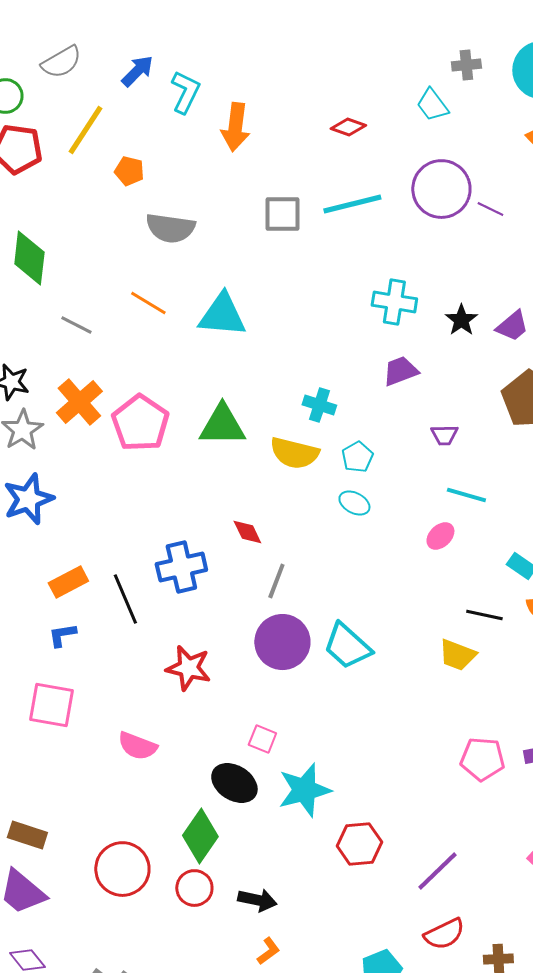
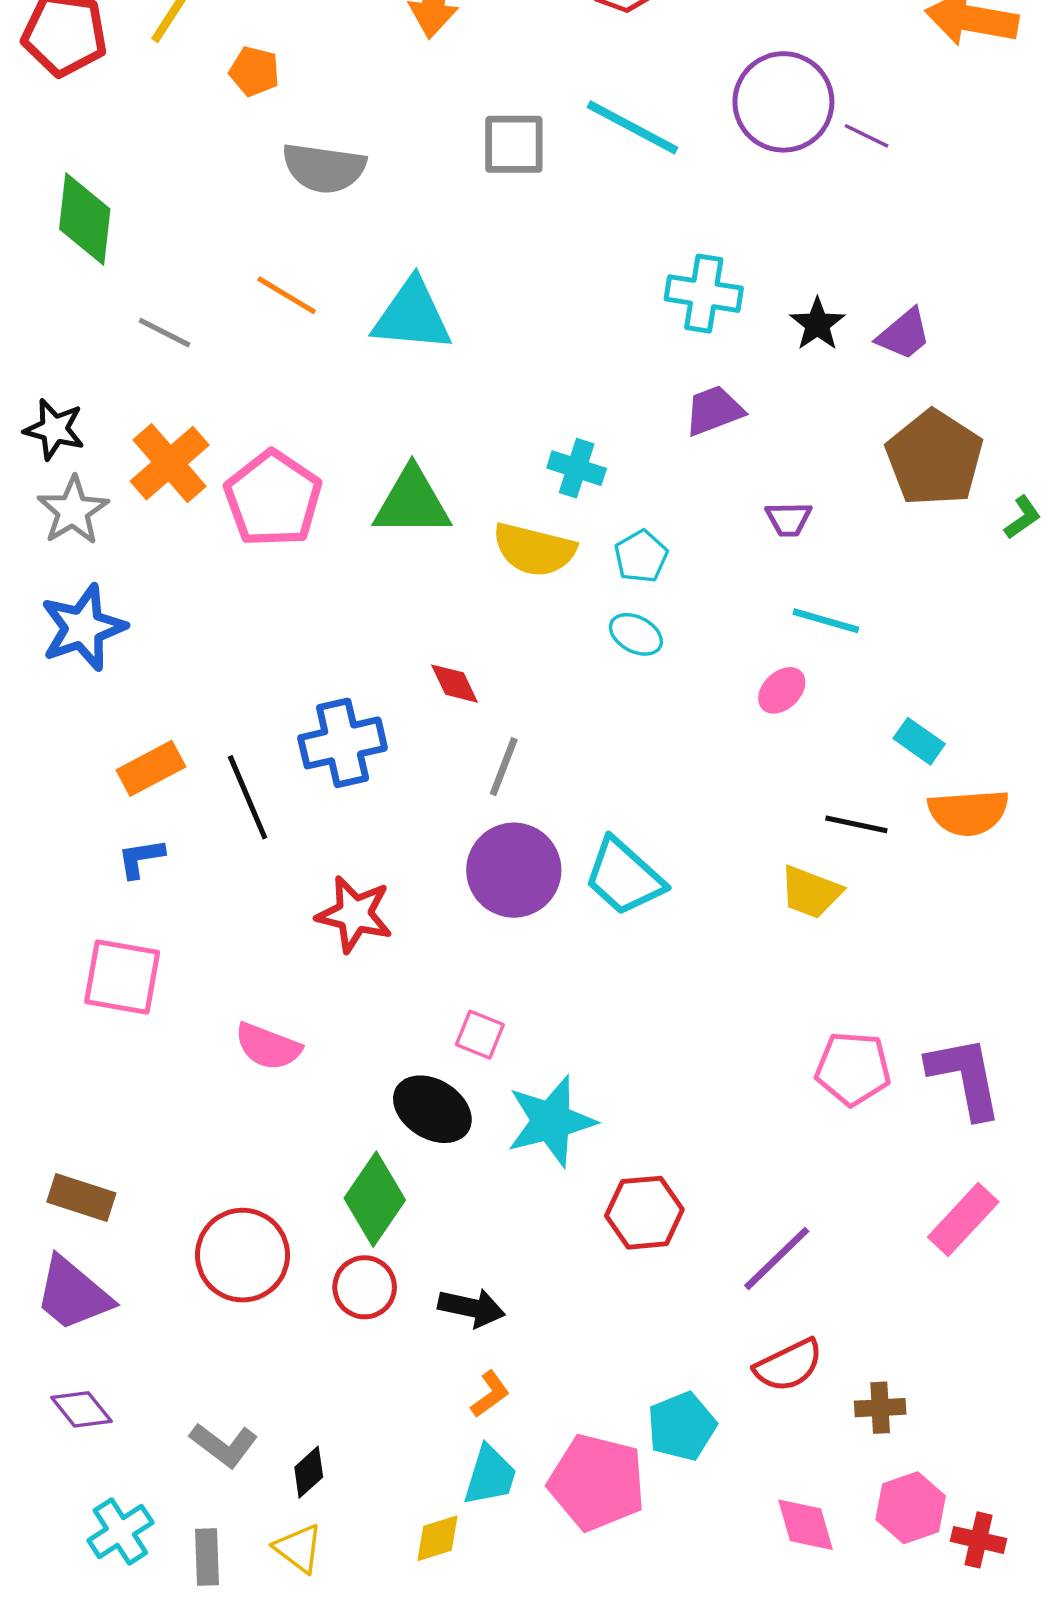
cyan line: (352, 204) -> (633, 127), turned 42

